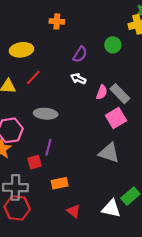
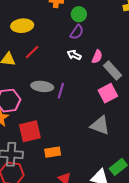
green circle: (113, 45) -> (79, 14), moved
pink semicircle: (102, 92) -> (97, 57), moved
purple line: (48, 147) -> (61, 91), moved
red square: (34, 162) -> (30, 131), size x1.6

